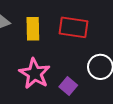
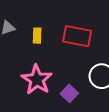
yellow rectangle: (33, 29) -> (37, 36), size x0.7

